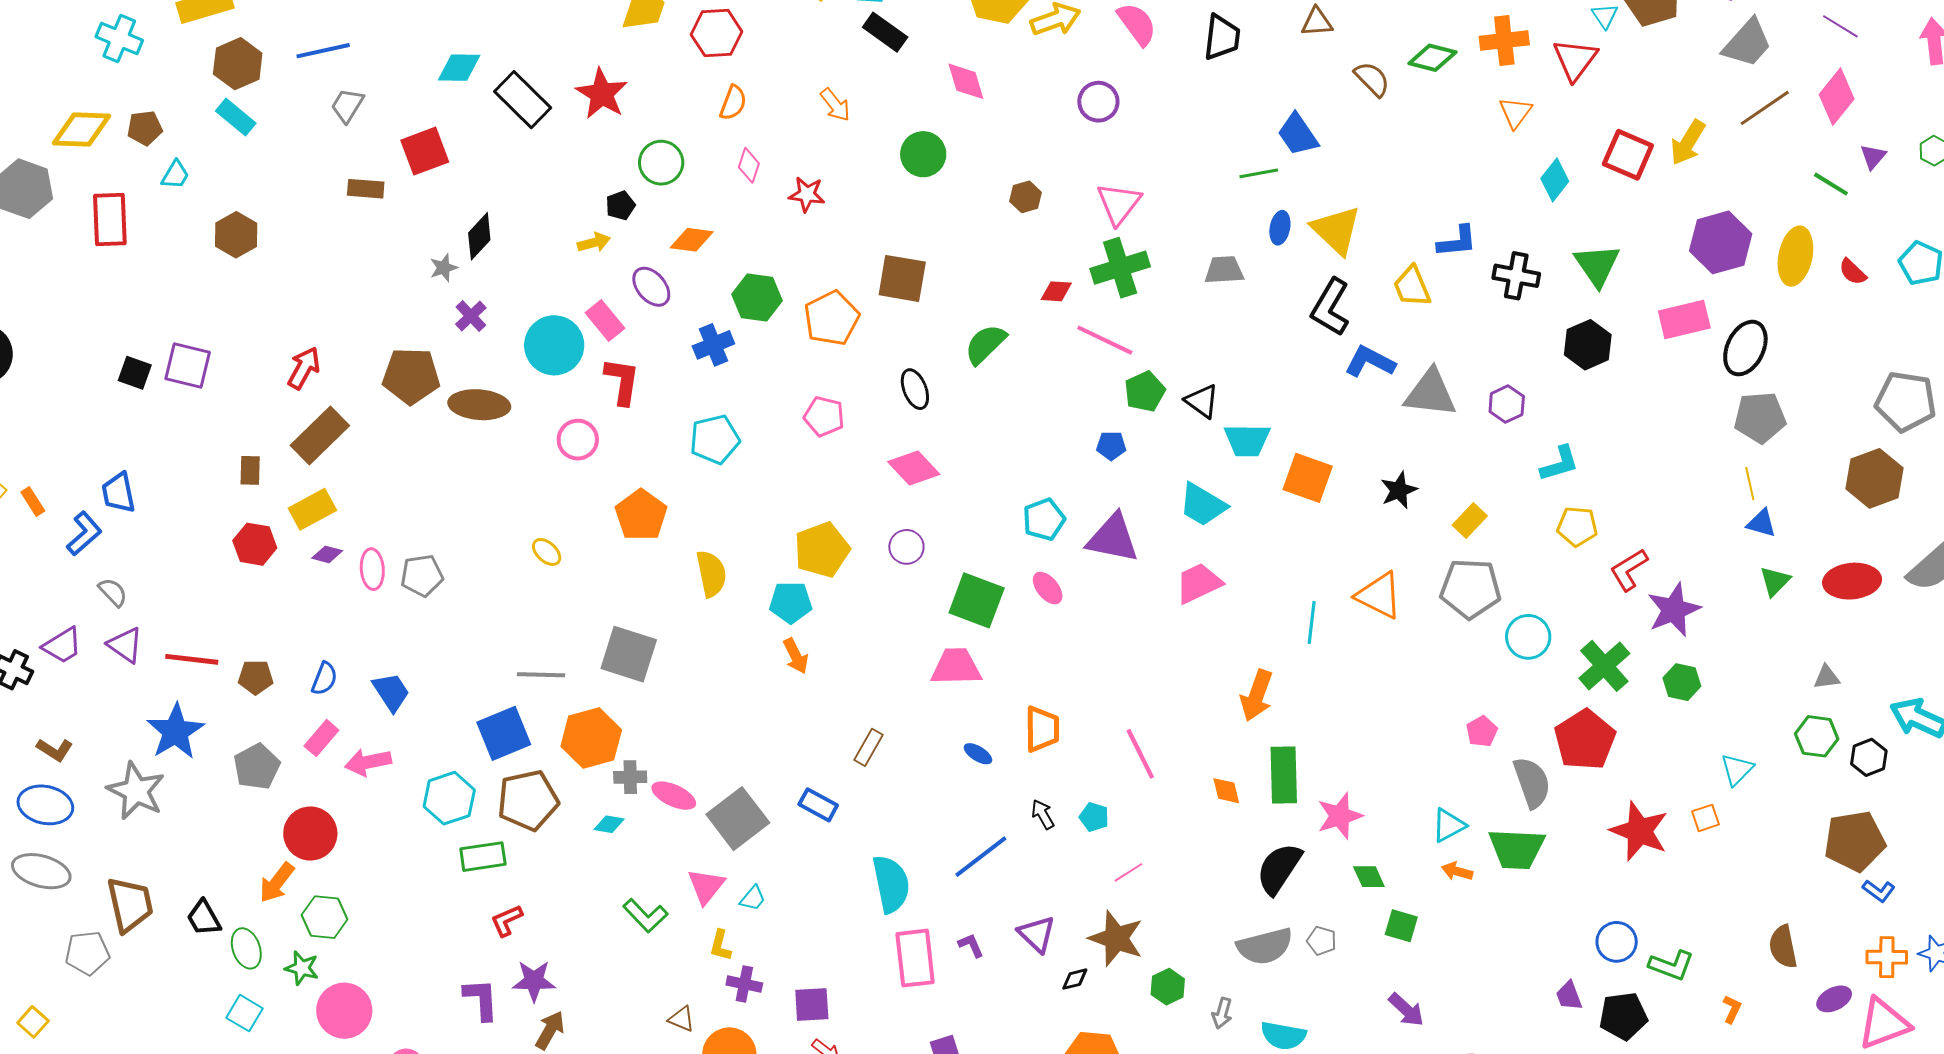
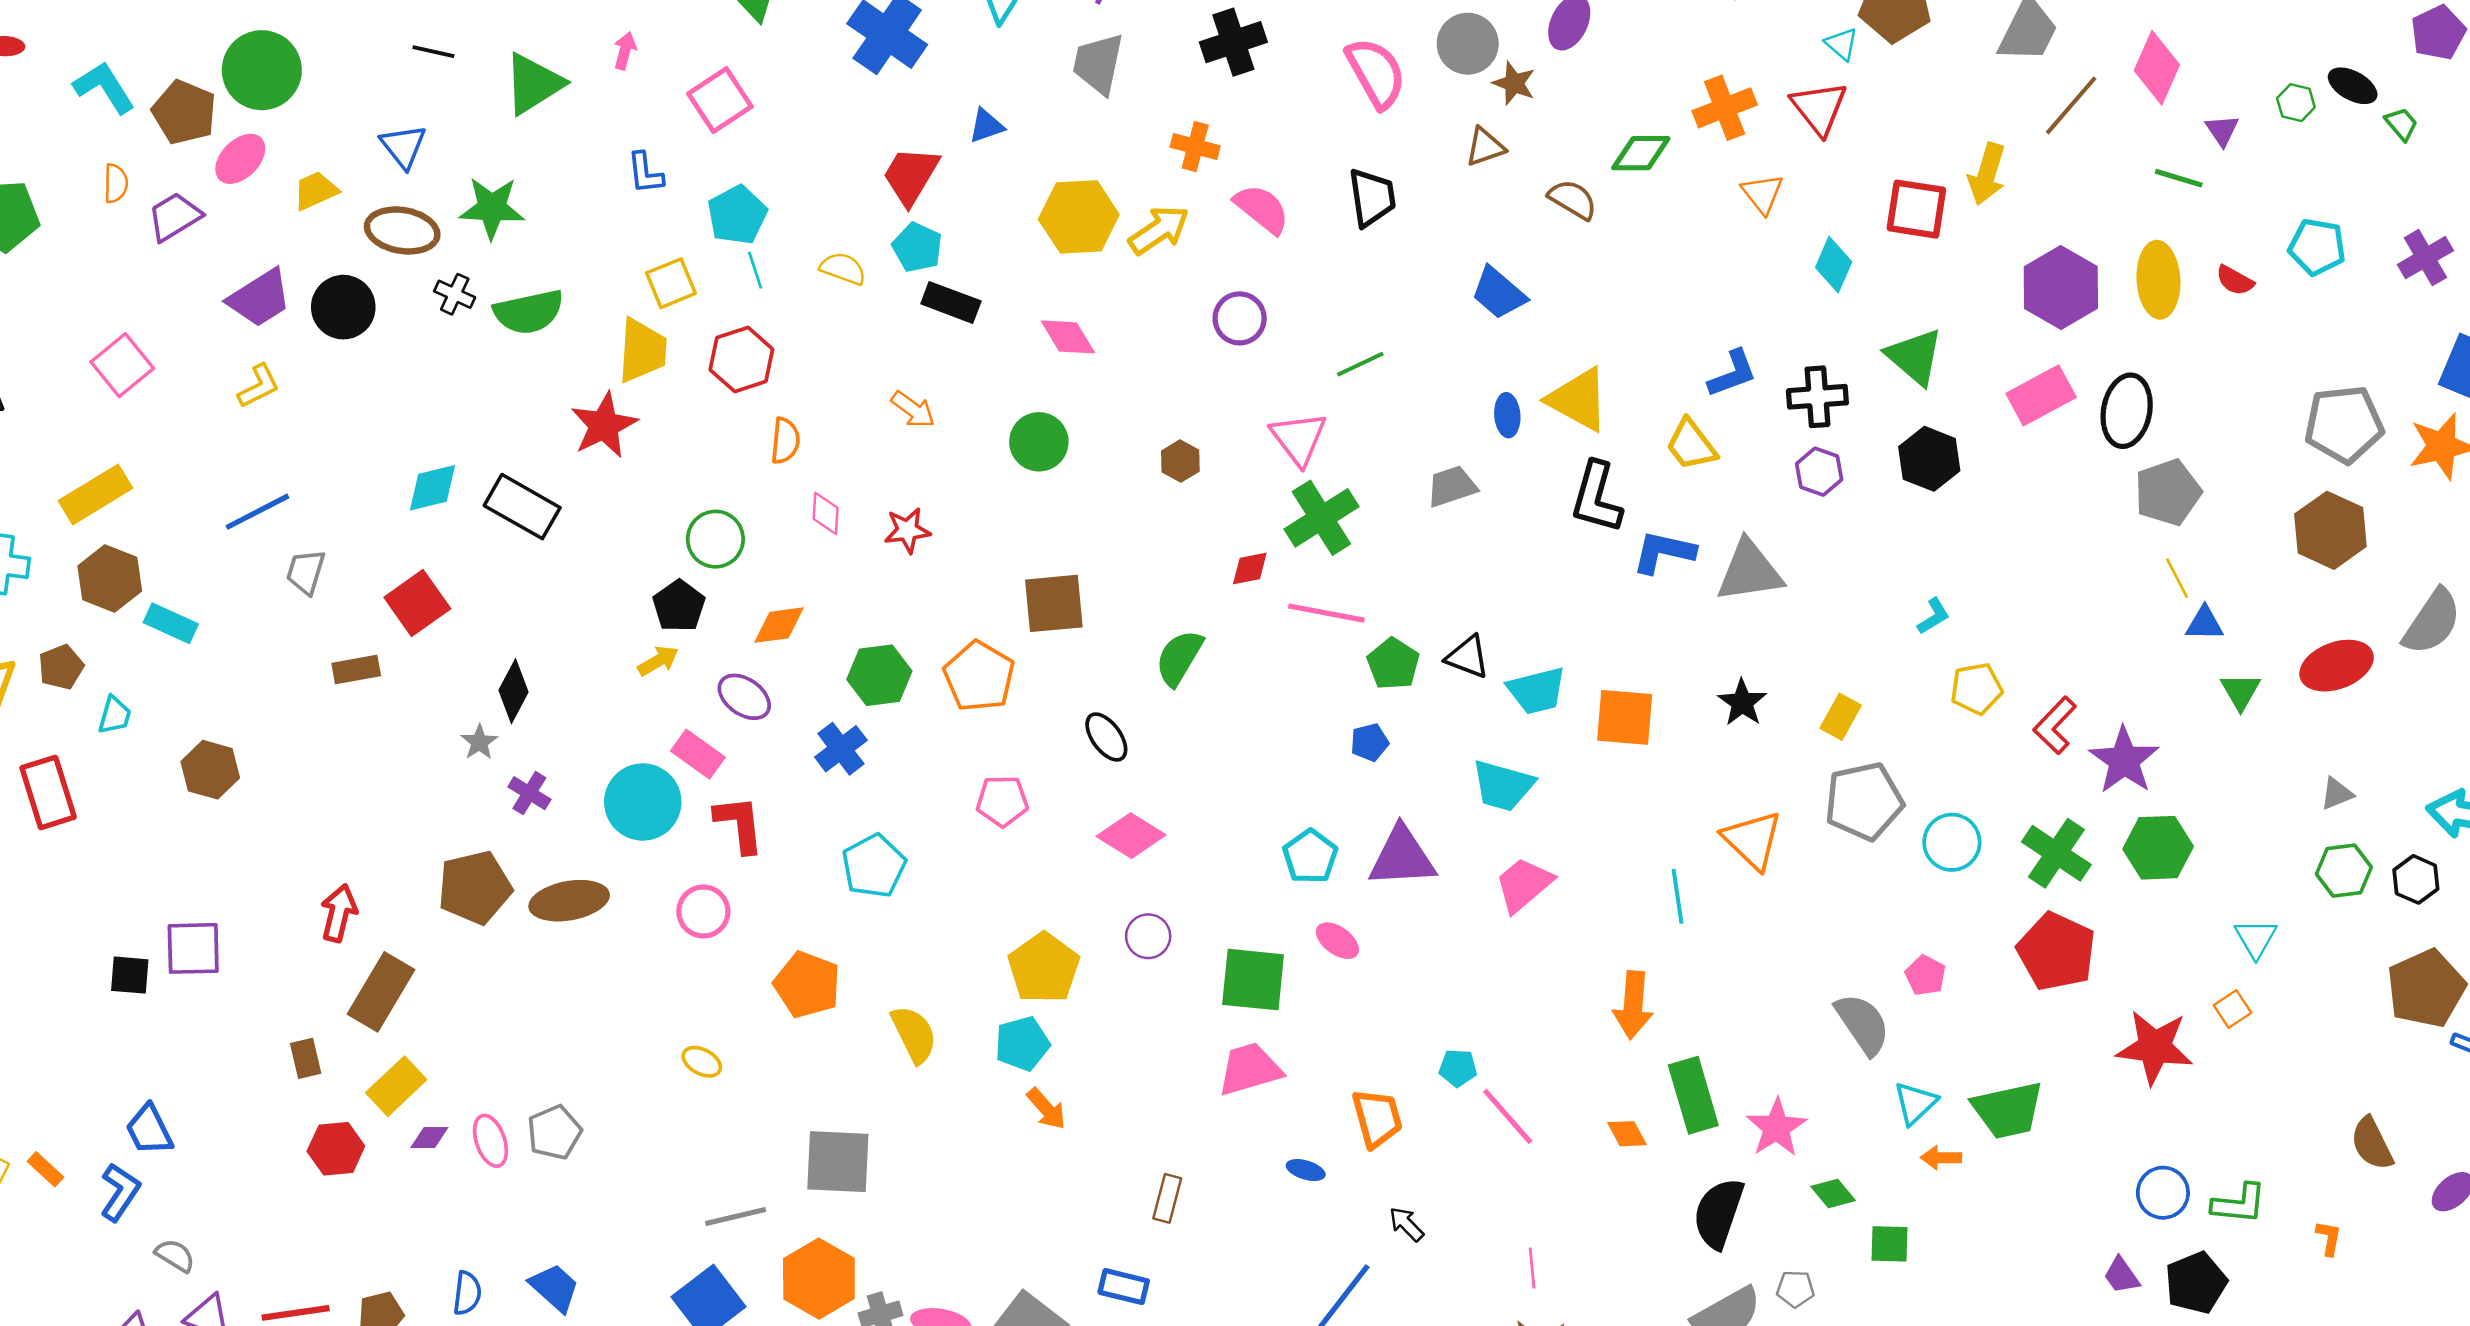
brown hexagon: (238, 64) -> (110, 578), moved
red star: (602, 94) -> (604, 425), moved, turned 30
green line: (1259, 173) -> (1360, 364), moved
black pentagon: (620, 205) -> (679, 606), size x1.4
purple hexagon: (1507, 404) -> (1819, 472), moved
cyan L-shape: (1560, 464) -> (1933, 616), size x0.7
orange triangle: (1379, 595) -> (1752, 840), turned 32
green hexagon: (1682, 682) -> (2158, 848), size x1.4
gray semicircle: (1532, 783) -> (1863, 1024), moved
cyan pentagon: (1094, 817) -> (1458, 1068), moved
pink line: (1128, 872) -> (1532, 1268), turned -48

